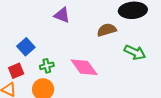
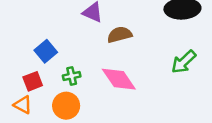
brown semicircle: (107, 30) -> (120, 35), moved
green arrow: (135, 52) -> (184, 62), turned 110

